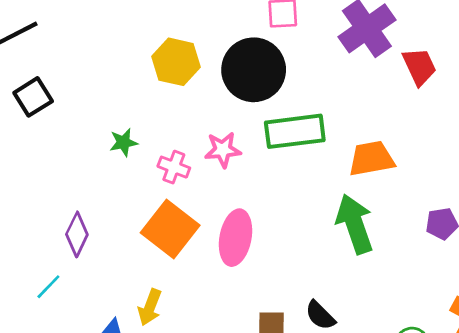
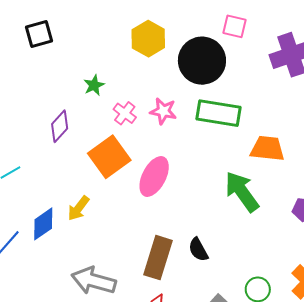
green star: (123, 142) -> (94, 85), turned -30
green arrow: (355, 224) -> (242, 192), turned -33
purple diamond: (77, 234) -> (60, 126), moved

